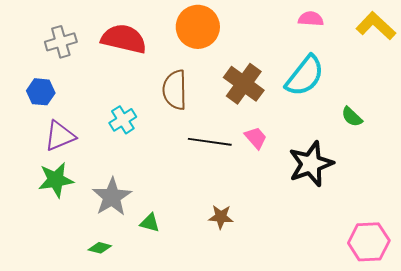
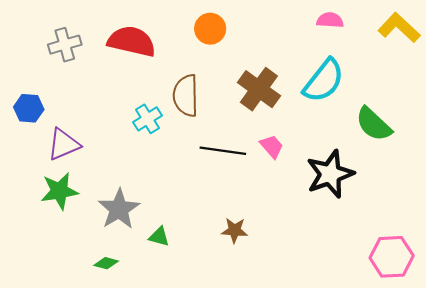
orange circle: (198, 27) -> (210, 29), size x0.7
blue hexagon: (41, 92) -> (29, 108), moved
green semicircle: (352, 117) -> (374, 124), size x1.6
cyan cross: (123, 120) -> (148, 119), moved

